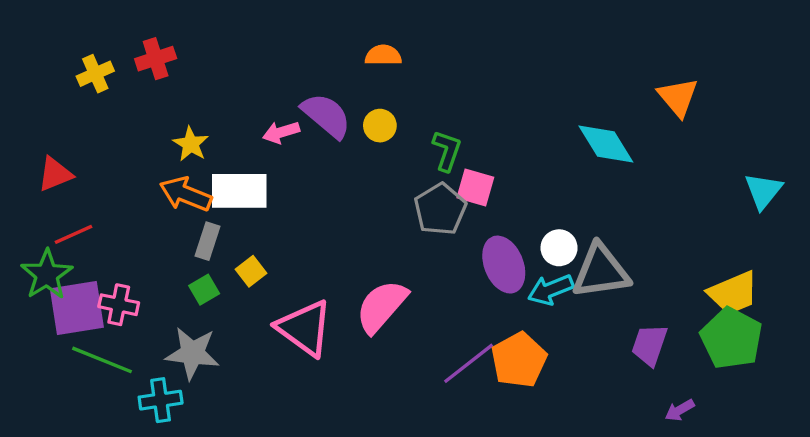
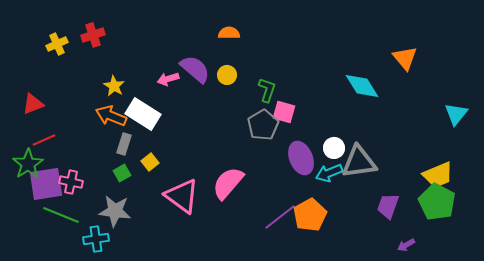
white rectangle: (239, 191) -> (143, 114), turned 32

